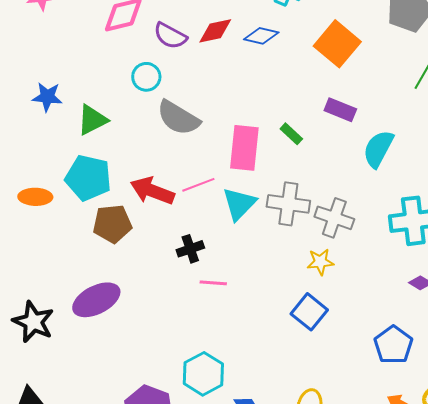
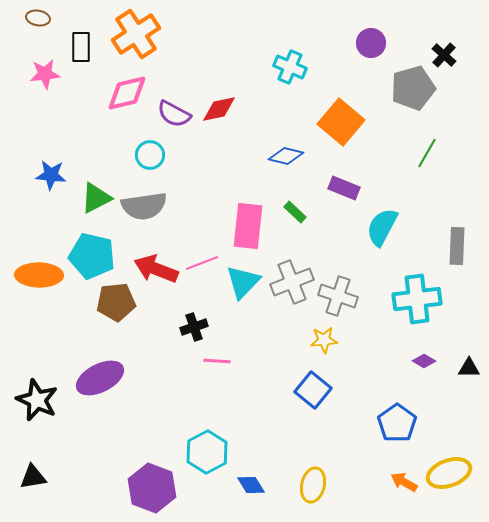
blue diamond: (261, 36) -> (286, 156), moved
gray semicircle: (178, 118) -> (144, 206), moved, turned -39
orange ellipse: (35, 197) -> (39, 275), size x1.4
gray cross: (288, 204) -> (292, 282), turned -30

